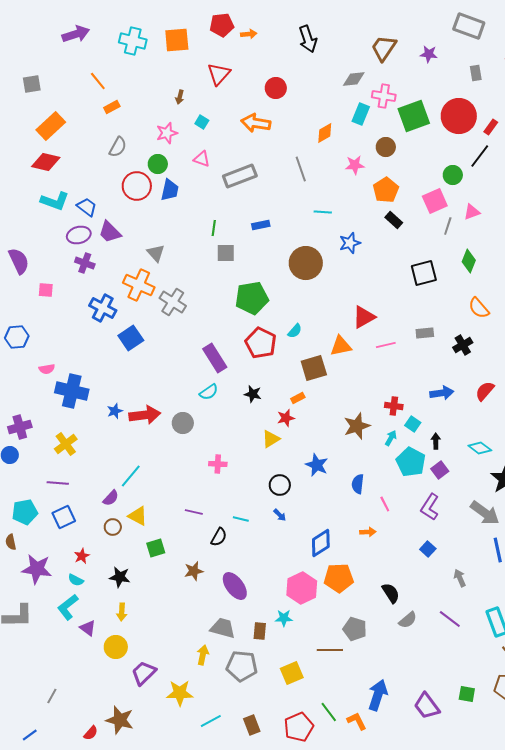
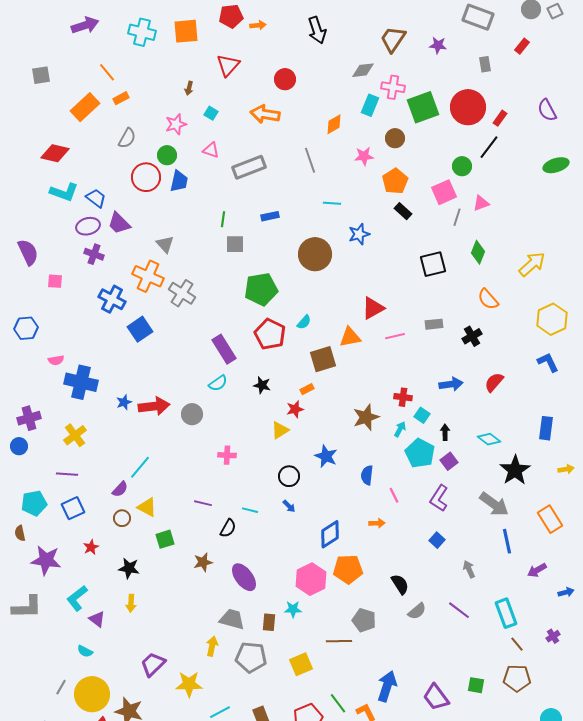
orange rectangle: (51, 126) -> (85, 107), moved
cyan semicircle: (76, 580) -> (85, 651), moved
yellow circle: (116, 647) -> (92, 694), moved, size x1.5

